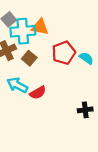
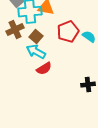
cyan arrow: (17, 85) -> (36, 52), moved

